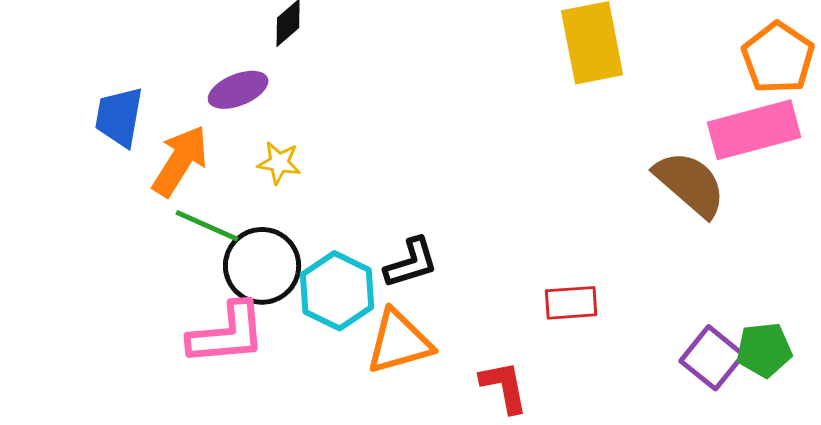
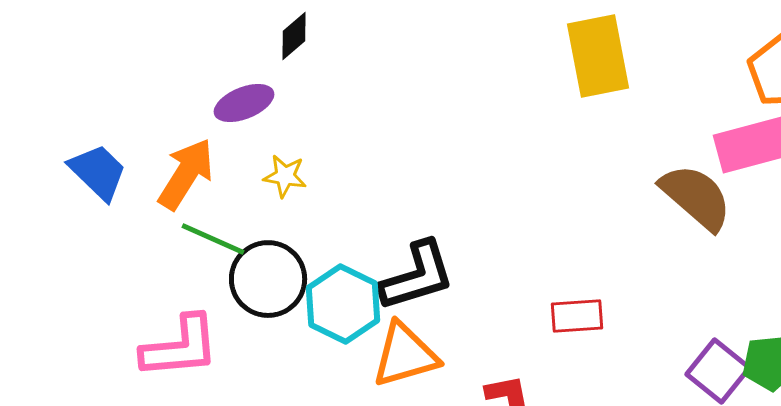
blue trapezoid: (119, 117) -> (98, 172), moved, turned 124
black L-shape: (411, 263) -> (417, 276), size x1.4
pink L-shape: (227, 334) -> (180, 347), moved

